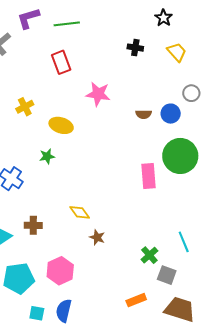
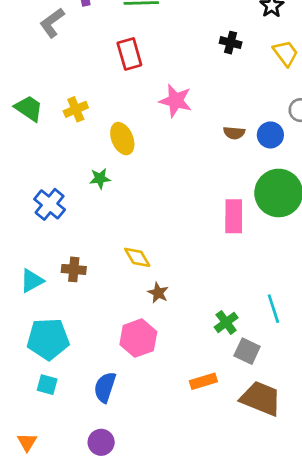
yellow ellipse: (61, 125) -> (122, 139), turned 45
pink hexagon: (60, 271) -> (138, 338), moved
cyan square: (37, 313) -> (47, 385), moved

